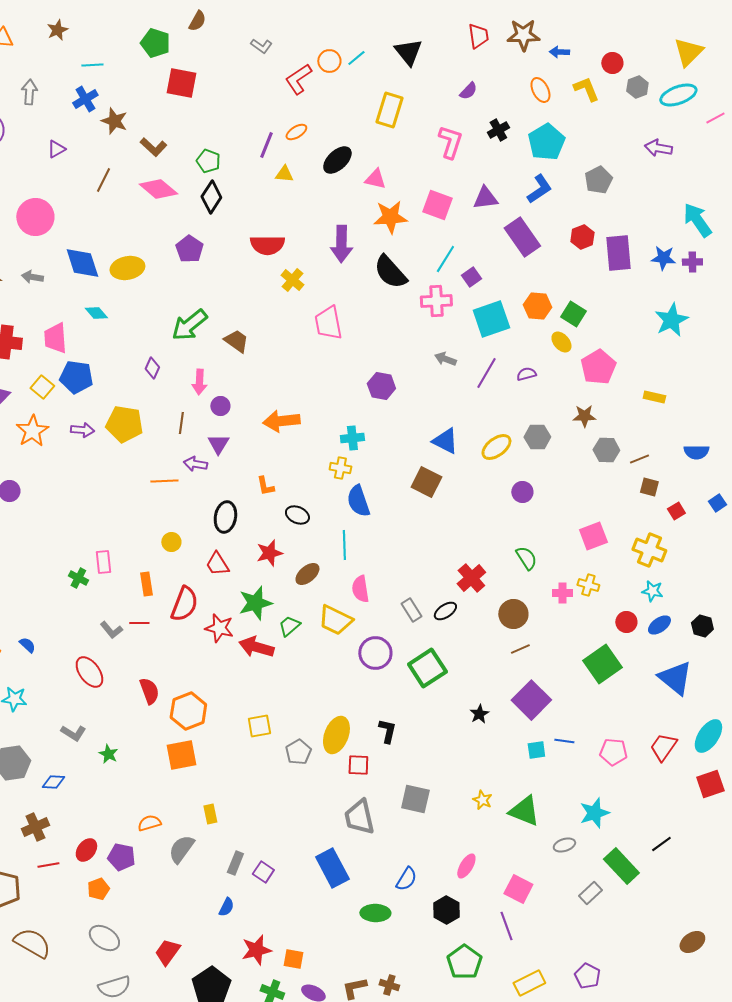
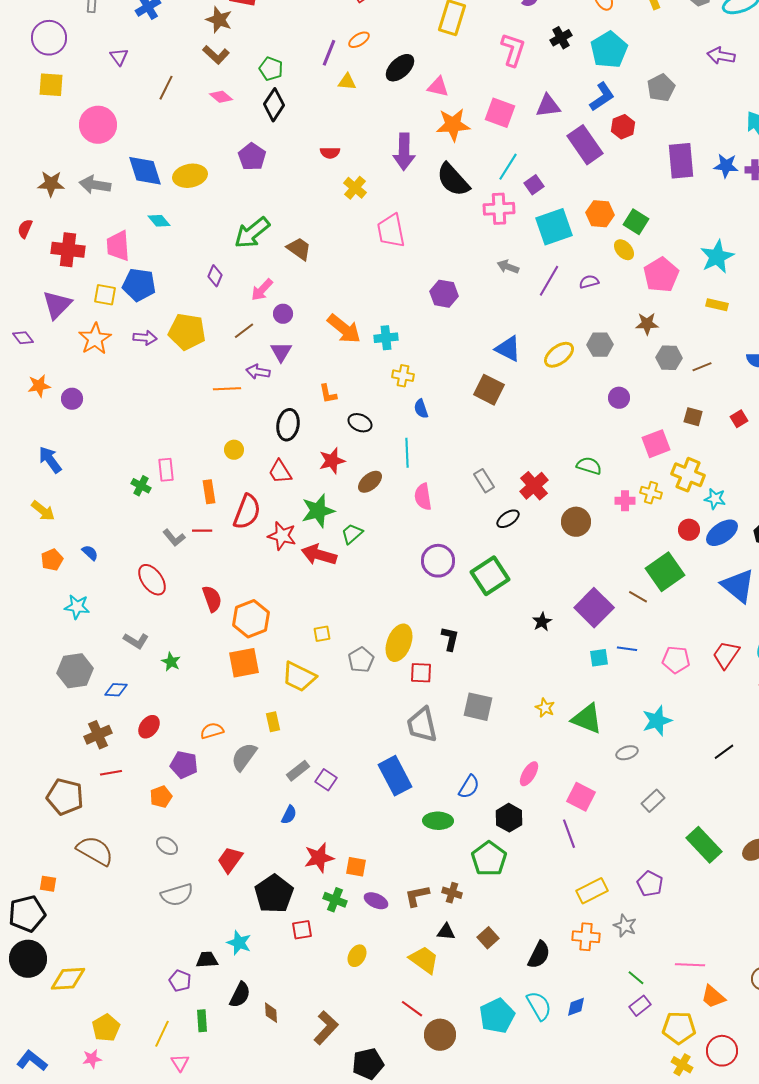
brown star: (114, 121) -> (219, 20), moved
purple triangle: (56, 149) -> (119, 57), turned -36
pink diamond: (158, 189) -> (221, 97), size x0.6
red hexagon: (582, 237) -> (623, 127), moved
red semicircle: (267, 245) -> (330, 153), size x0.6
gray arrow: (32, 277) -> (95, 185), size x1.4
cyan star: (671, 320) -> (717, 257), moved
pink arrow: (199, 382) -> (262, 290), turned 40
yellow square: (42, 387) -> (105, 295), turned -30
orange arrow: (281, 421) -> (344, 329), turned -135
brown line: (181, 423) -> (244, 331), turned 45
cyan cross: (352, 438) -> (386, 338), moved
brown square: (649, 487) -> (693, 417), moved
purple circle: (522, 492) -> (619, 398), moved
blue semicircle: (358, 501) -> (421, 409), size x0.6
yellow cross: (649, 550) -> (688, 475), moved
green semicircle: (526, 558) -> (589, 466), turned -40
gray rectangle: (411, 610) -> (484, 481), moved
yellow trapezoid: (335, 620) -> (299, 677), moved
blue ellipse: (659, 625) -> (722, 533), size x1.4
brown line: (520, 649) -> (638, 597), moved, turned 54
yellow square: (259, 726) -> (322, 634), size x0.7
red ellipse: (86, 850) -> (149, 727), moved
gray rectangle: (235, 863) -> (298, 771), turned 30
green rectangle: (621, 866) -> (704, 845), moved
gray ellipse: (104, 938) -> (167, 846), size x0.7
green pentagon: (464, 962) -> (489, 859), moved

